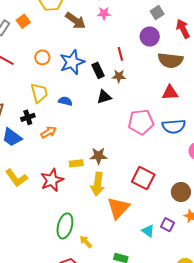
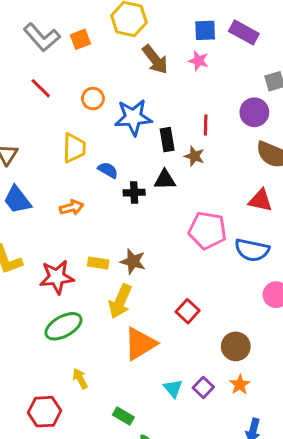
black cross: (28, 117) -> (134, 193), moved
red square: (143, 178) -> (188, 311), size x0.7
green ellipse: (65, 226) -> (63, 326), moved, turned 30

